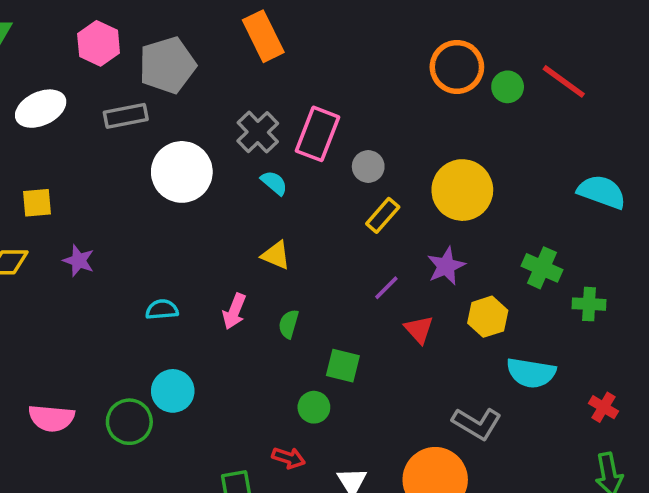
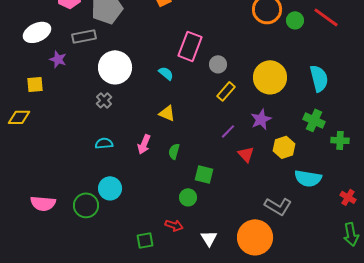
gray cross: (258, 132) -> (104, 100), moved, size x0.7
cyan semicircle: (602, 192) -> (319, 78), moved, turned 56
purple star: (79, 261) -> (58, 59), moved

